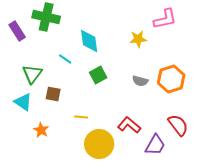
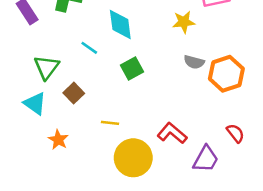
gray semicircle: (140, 81) -> (194, 62), moved
brown square: (53, 94) -> (74, 93), turned 35
red semicircle: (178, 125) -> (235, 133), size x0.7

